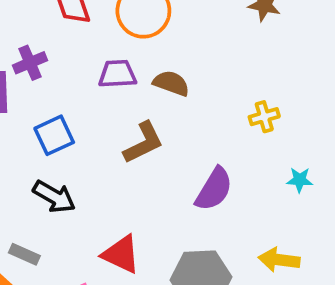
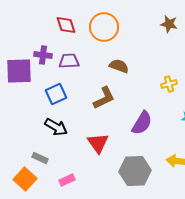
purple cross: (30, 63) -> (43, 55), turned 30
purple trapezoid: (117, 74) -> (69, 61), moved
red triangle: (121, 254) -> (98, 143), moved, turned 30

